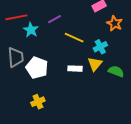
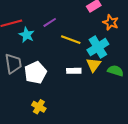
cyan cross: (100, 47) -> (98, 47), size x1.5
white pentagon: (37, 68) -> (35, 73), turned 30
yellow cross: (38, 102) -> (39, 107), turned -32

